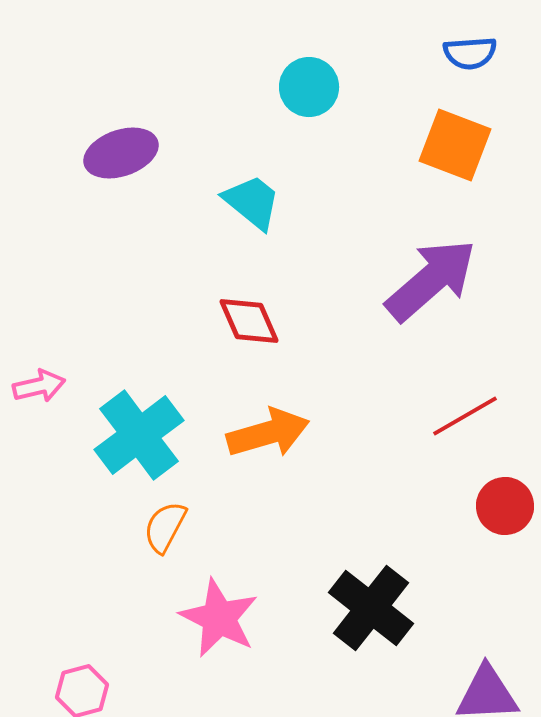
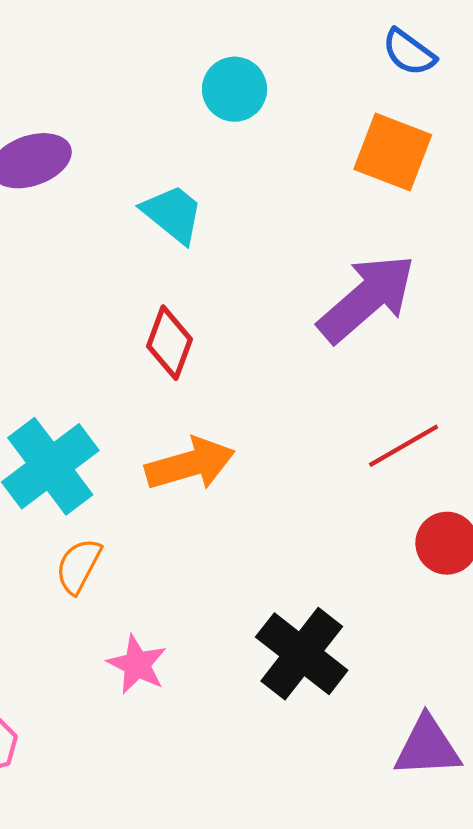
blue semicircle: (470, 53) -> (409, 52), turned 40
red diamond: (249, 321) -> (170, 343), turned 44
pink star: (219, 618) -> (137, 665), size x0.7

